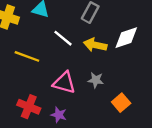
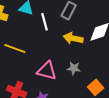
white line: (63, 38) -> (44, 22), moved, turned 36

